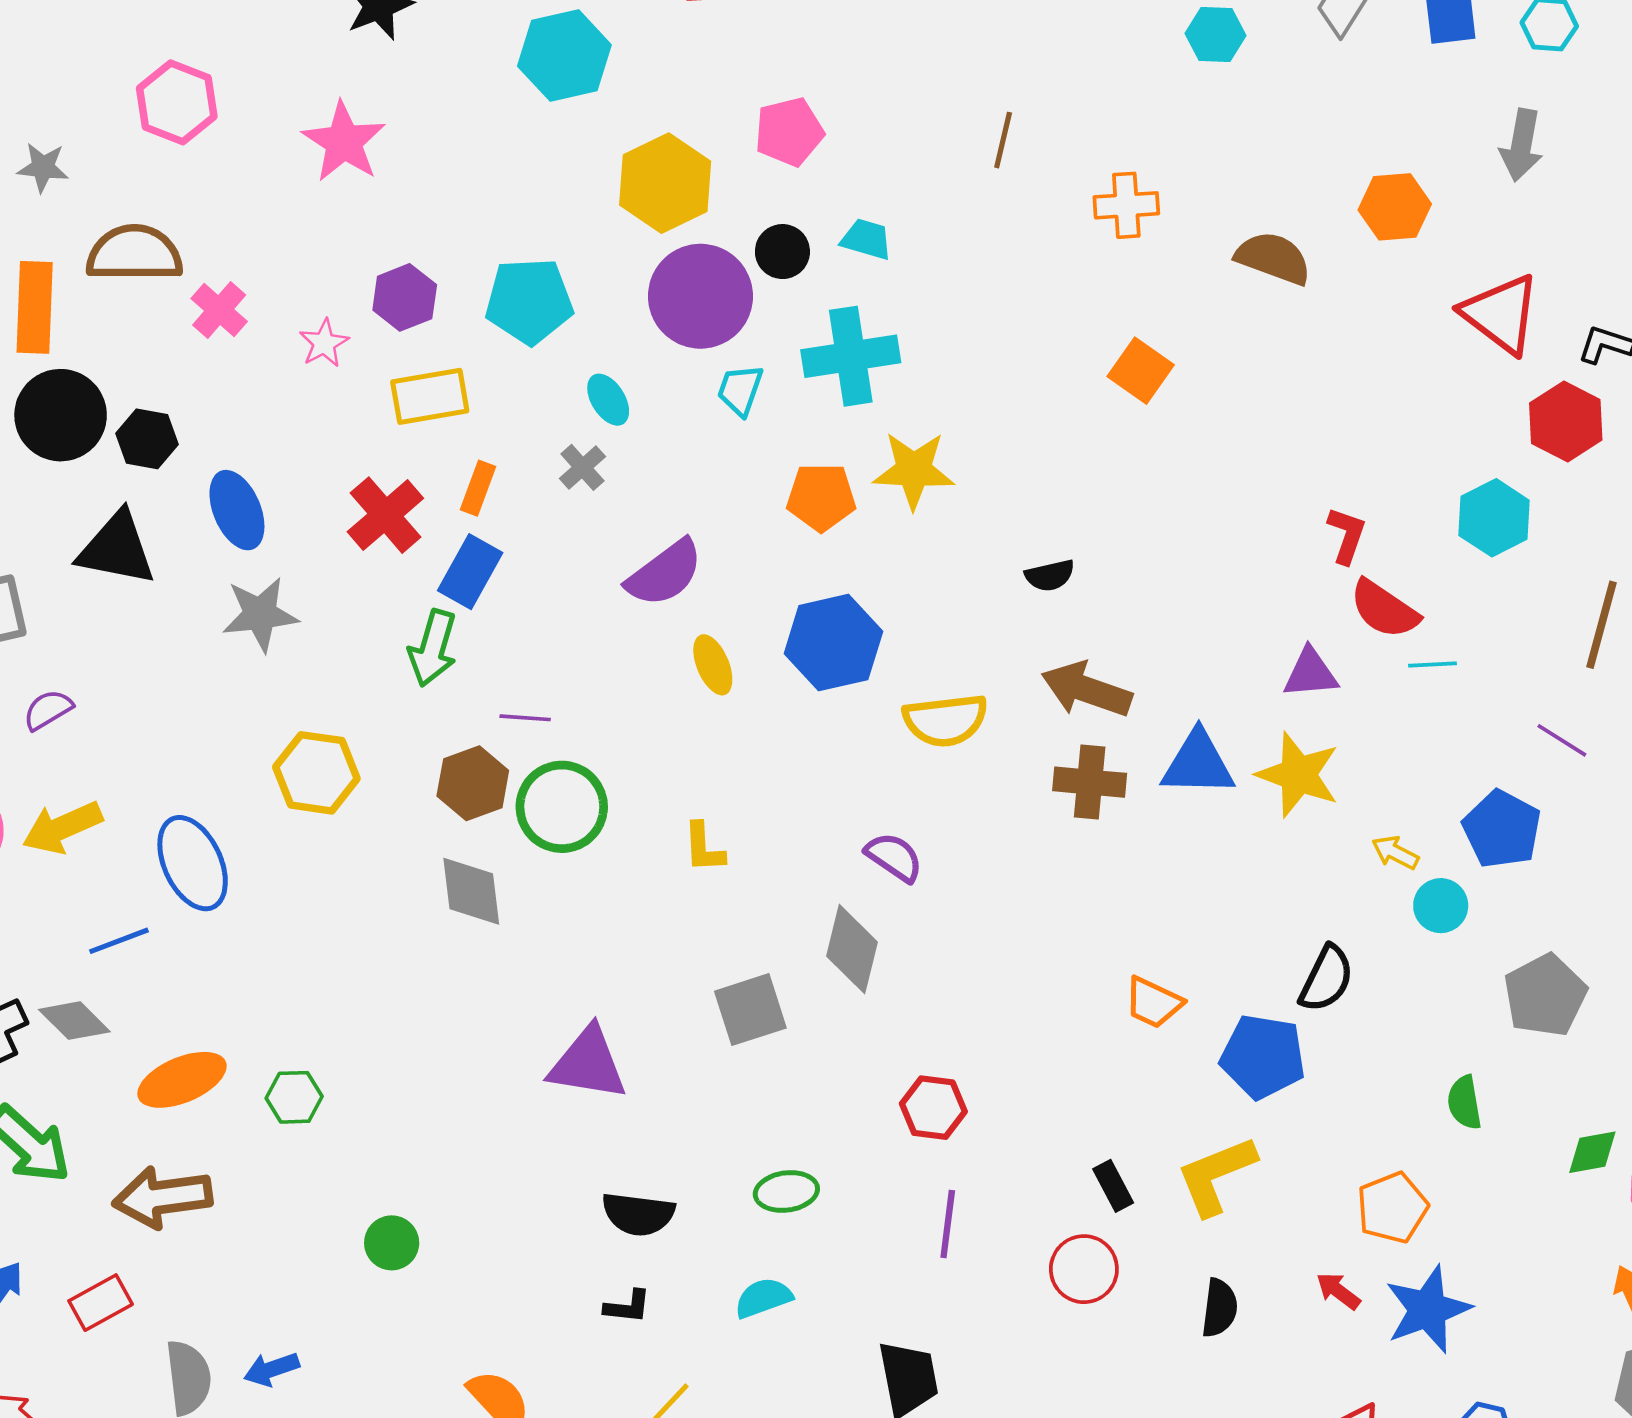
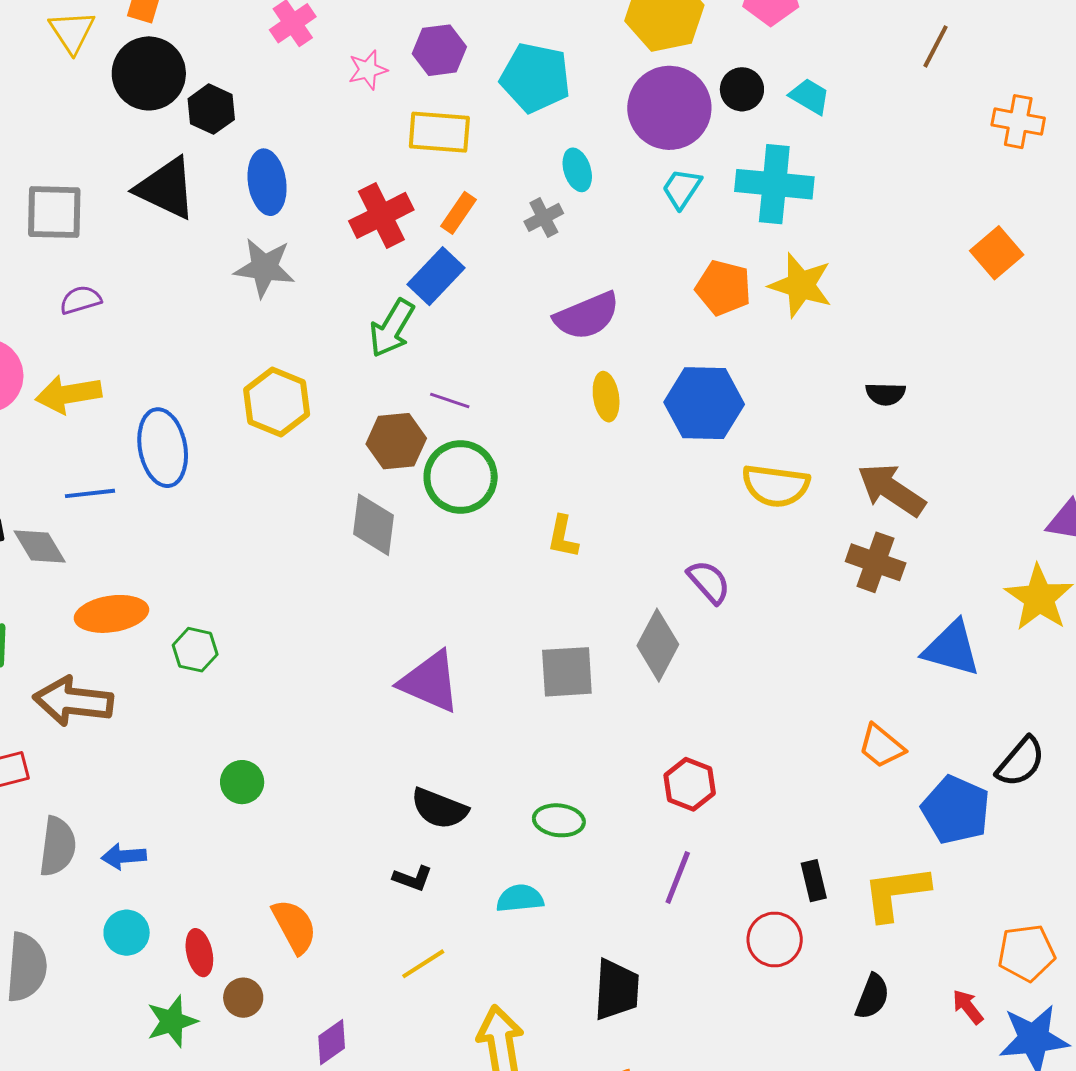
blue triangle: (1198, 764) -> (952, 648), moved

